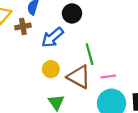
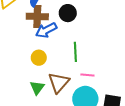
brown cross: (23, 26) -> (37, 16), moved, size x1.5
brown triangle: (79, 77) -> (59, 83), moved, turned 30

